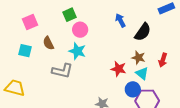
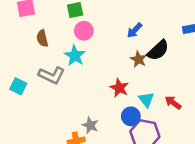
blue arrow: (120, 20) -> (134, 30), turned -120
cyan square: (25, 51) -> (18, 86), moved
brown star: (138, 58) -> (139, 59), moved
red arrow: (163, 60) -> (173, 103), moved, turned 96

